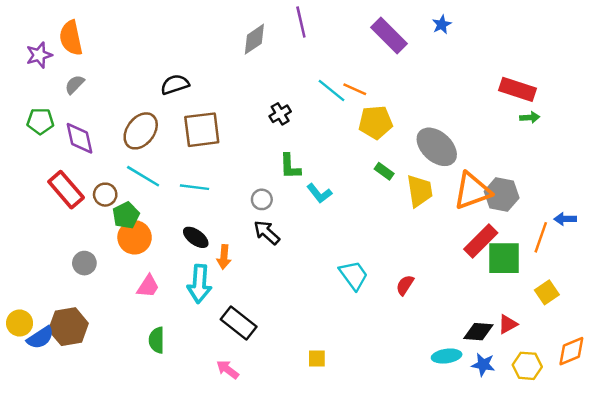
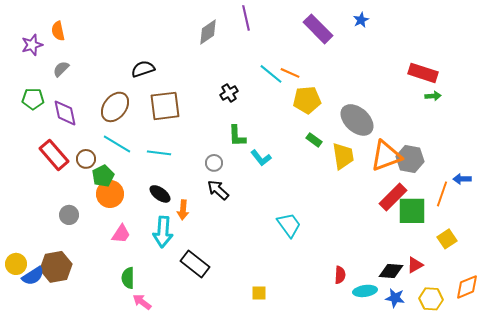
orange semicircle: (71, 38) -> (58, 31), size x0.7
red semicircle: (405, 285) -> (340, 275), moved, turned 150
pink arrow: (228, 369) -> (142, 302), moved

